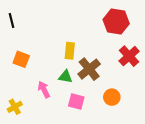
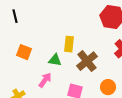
green triangle: (65, 77) -> (55, 60), moved
pink arrow: (44, 90) -> (45, 80), turned 63

